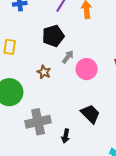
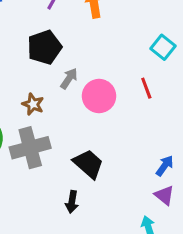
black trapezoid: (90, 114) -> (88, 164), moved
gray cross: (38, 122) -> (30, 148), moved

